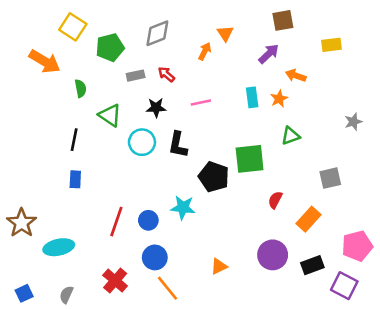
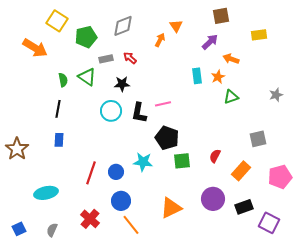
green semicircle: (80, 88) -> (63, 80), moved
pink line: (201, 102) -> (163, 104), moved
green triangle: (110, 115) -> (87, 77), moved
green triangle: (291, 136) -> (231, 97), moved
green square: (250, 159) -> (182, 161), moved, size x0.7
brown star: (22, 223) -> (17, 149), moved
pink pentagon: (357, 246) -> (280, 177), moved
orange triangle: (219, 266) -> (171, 208), size x1.6

